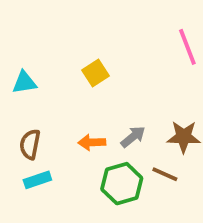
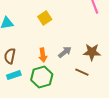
orange arrow: (92, 142) -> (43, 55), turned -96
green hexagon: (122, 184) -> (42, 77), moved

